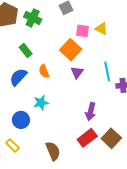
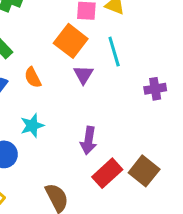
cyan line: (107, 71) -> (114, 52), moved
purple arrow: (91, 112) -> (88, 140), moved

